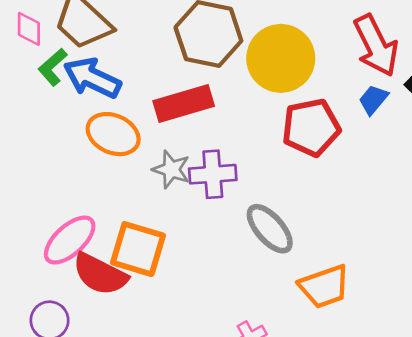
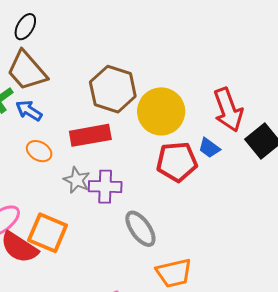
blue arrow: (92, 78) -> (29, 111), size x0.7
blue trapezoid: (373, 100) -> (209, 148), moved, turned -100
orange ellipse: (113, 134) -> (39, 151), size x0.7

